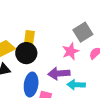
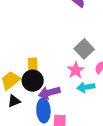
purple arrow: (59, 73) -> (49, 93), moved
cyan arrow: (76, 85) -> (86, 87), moved

